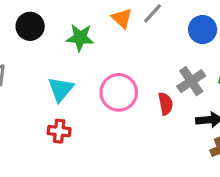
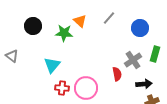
orange triangle: (122, 18) -> (80, 21), moved
pink circle: (119, 92) -> (86, 88), moved
red cross: (59, 131) -> (62, 88), moved

